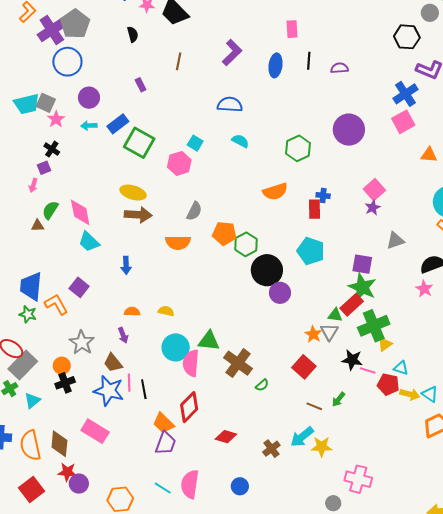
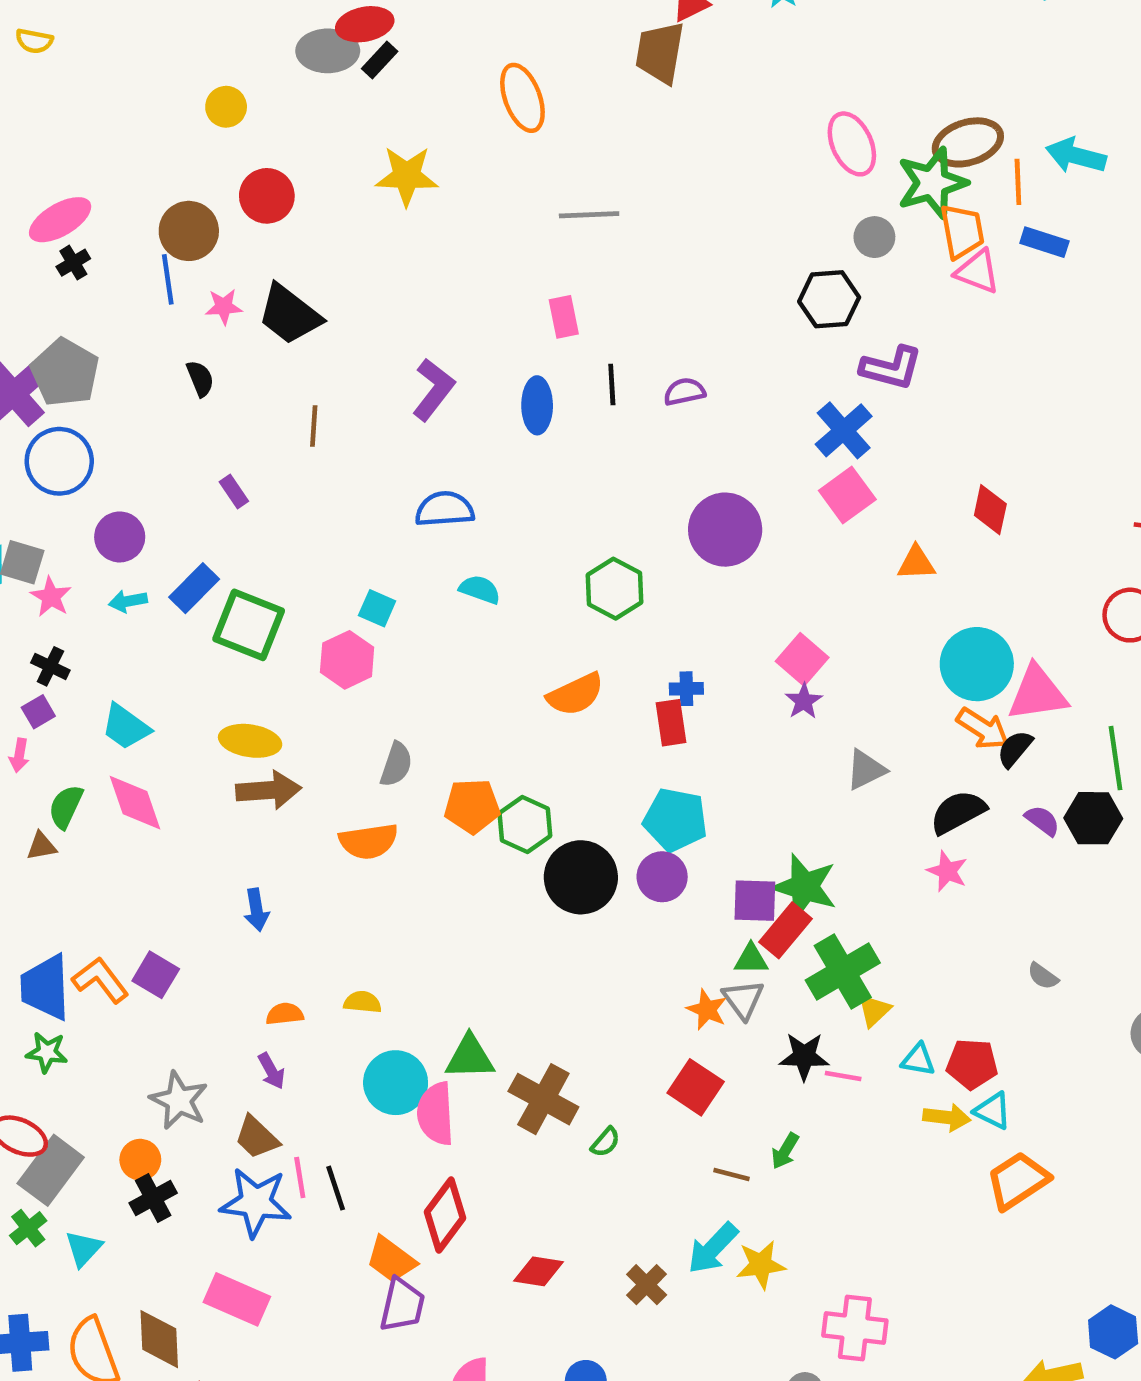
cyan trapezoid: (89, 242) -> (126, 727), moved
purple square: (362, 264) -> (755, 901), moved
purple circle: (280, 293) -> (662, 877), moved
orange L-shape: (56, 304) -> (100, 980), moved
red pentagon: (388, 384) -> (972, 1064), moved

